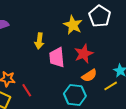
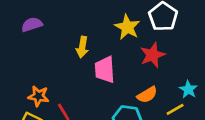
red star: (84, 54) -> (153, 55), moved

